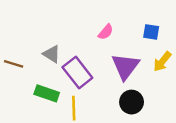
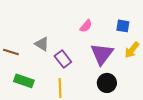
purple rectangle: (77, 73) -> (63, 59), size x0.7
green rectangle: (47, 93) -> (24, 81), moved

